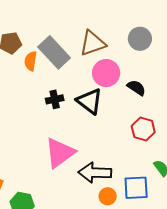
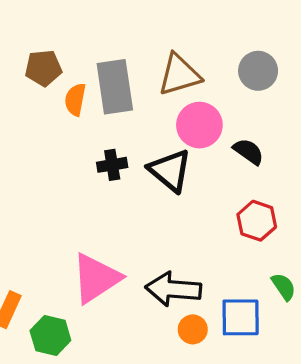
gray rectangle: (54, 52) -> (115, 87), turned 32
pink triangle: (60, 153) -> (96, 278), moved

